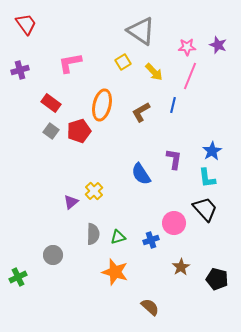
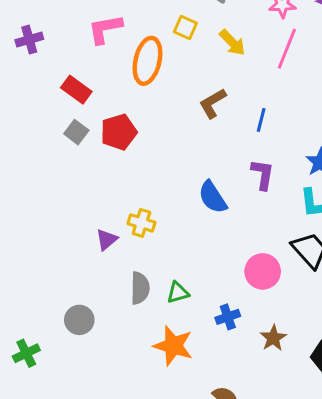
yellow square: (123, 62) -> (185, 27), turned -35
orange ellipse: (102, 105) -> (147, 61), moved
blue line: (173, 105) -> (261, 120), moved
yellow cross: (94, 191) -> (141, 223), turned -30
blue cross: (151, 240) -> (228, 317), moved

